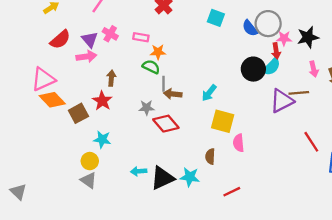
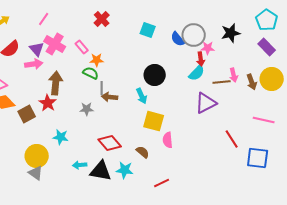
pink cross: (110, 34) -> (55, 44), size x1.5
pink rectangle: (141, 37) -> (82, 47), turned 40
black star: (308, 37) -> (231, 33), moved
black circle: (253, 69) -> (155, 75), moved
brown arrow: (111, 78) -> (56, 83), size x1.6
cyan arrow: (209, 93) -> (142, 96), turned -63
brown line: (299, 93) -> (222, 82), moved
red diamond: (166, 124) -> (110, 143), moved
cyan star: (102, 139) -> (61, 137), moved
brown semicircle: (210, 157) -> (143, 152), turned 128
yellow circle: (90, 161) -> (37, 156), size x1.5
black triangle: (162, 178) -> (101, 171), turned 35

